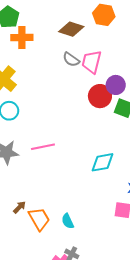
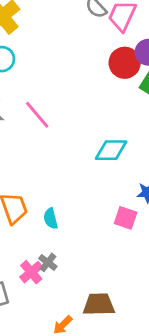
pink line: (43, 147) -> (37, 115), turned 50

